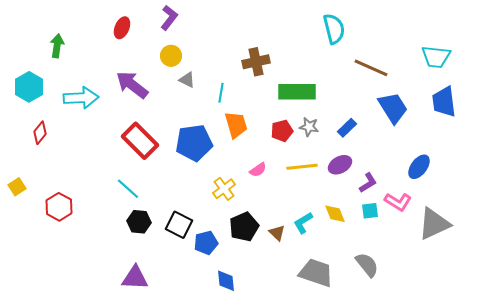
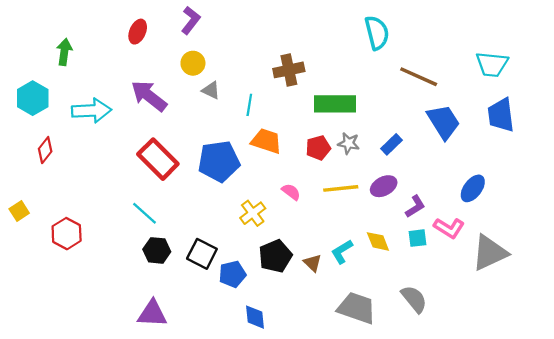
orange trapezoid: (236, 125) -> (266, 141), turned -56
pink semicircle: (258, 170) -> (291, 192), turned -108

